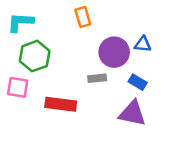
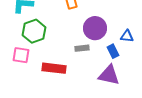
blue triangle: (143, 44) -> (127, 36), moved
blue rectangle: (138, 82) -> (113, 51), turned 32

